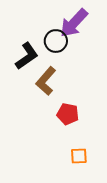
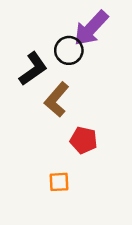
orange square: (79, 156) -> (59, 182), moved

